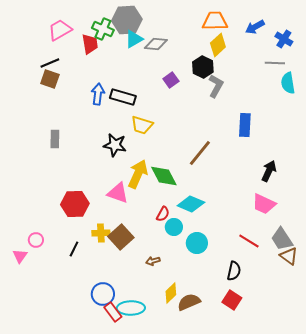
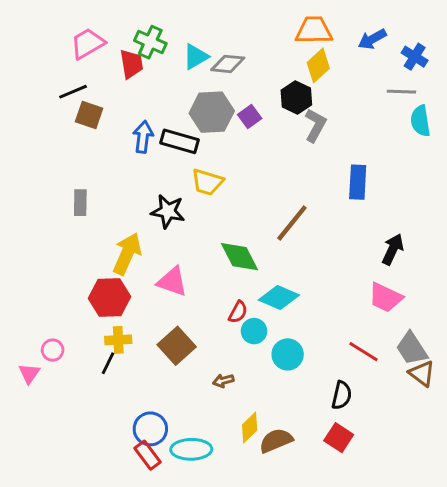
gray hexagon: (127, 20) -> (212, 112), moved
brown square: (50, 79) -> (89, 115), moved
yellow arrow: (138, 174) -> (127, 254), moved
yellow cross: (101, 233) -> (118, 340), moved
red rectangle: (113, 312) -> (147, 455), moved

